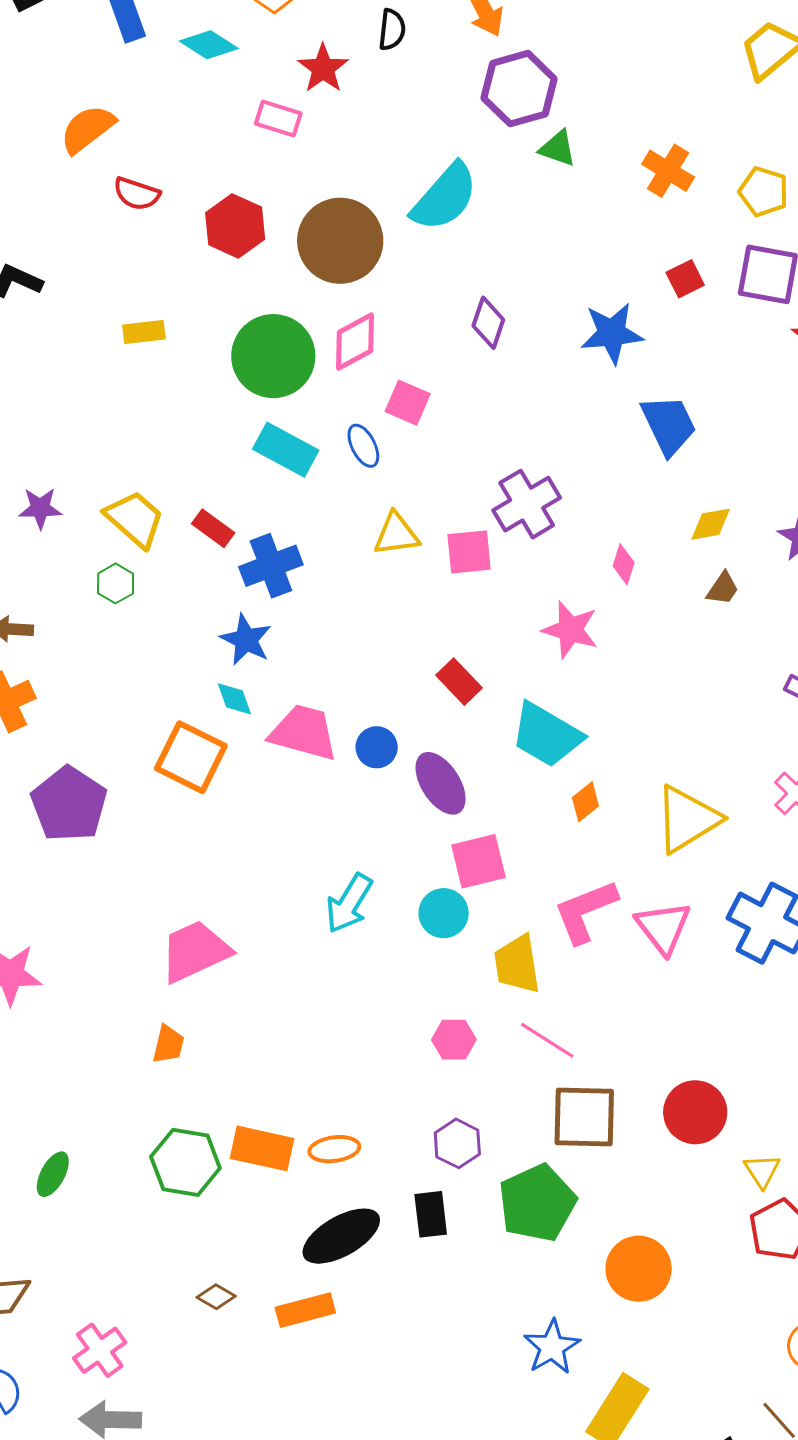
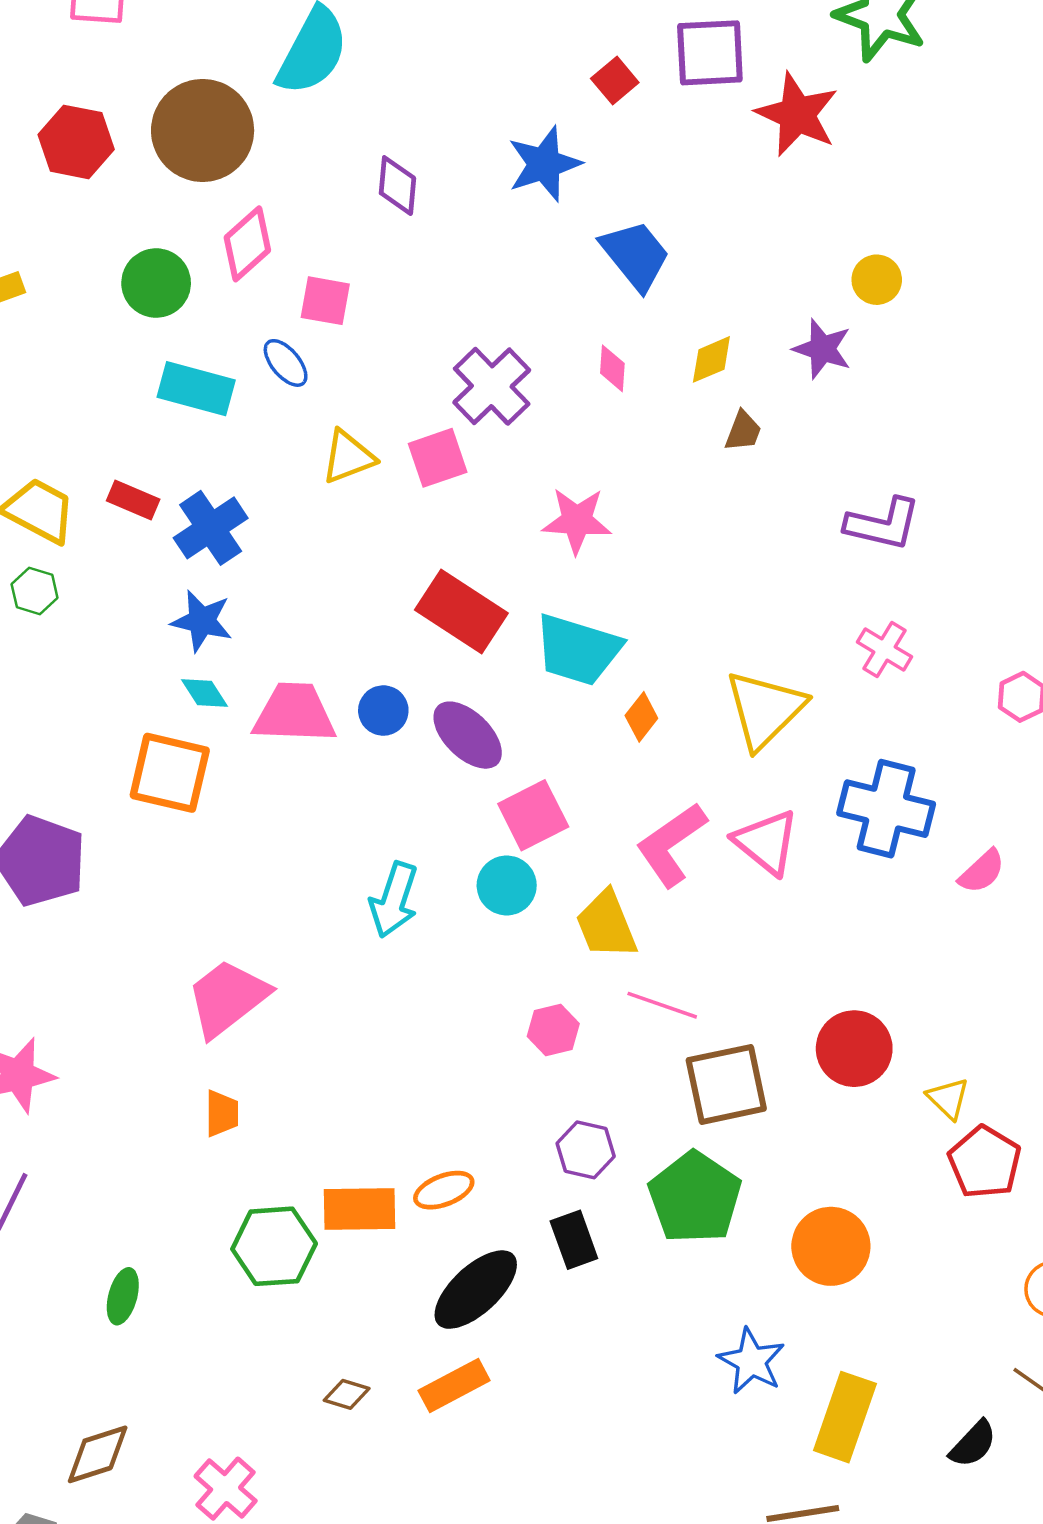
green circle: (273, 356) -> (156, 283), size x0.7
pink diamond: (624, 564) -> (612, 368), moved
red rectangle: (459, 682) -> (461, 612), size x1.6

